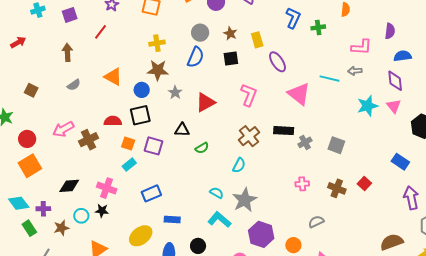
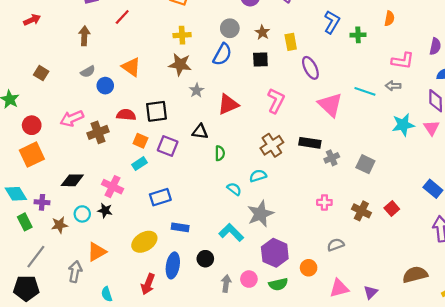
blue circle: (142, 90) -> (105, 86), moved
green semicircle: (202, 148) -> (220, 153), turned -64
cyan semicircle: (239, 165) -> (258, 176), turned -140
cyan semicircle: (217, 193) -> (234, 189), moved

